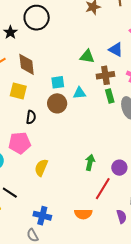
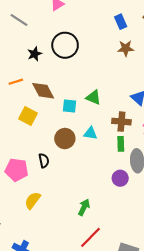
green triangle: (87, 56) -> (93, 97), moved
brown diamond: (27, 64) -> (43, 91), turned -35
cyan square: (58, 82) -> (69, 106), moved
black semicircle: (31, 117) -> (44, 161), moved, turned -32
purple circle: (119, 168) -> (120, 178), moved

